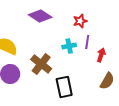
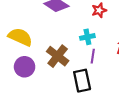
purple line: (87, 42) -> (93, 56), moved

